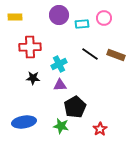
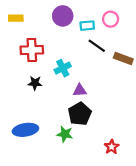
black line: (90, 54) -> (97, 46), moved
purple triangle: (60, 85) -> (80, 90), moved
red star: (100, 129) -> (112, 147), moved

